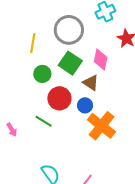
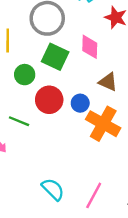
brown triangle: (91, 83) -> (108, 82), moved
green line: (44, 121) -> (19, 121), moved

